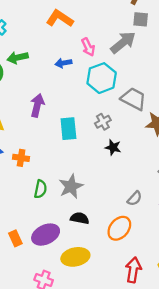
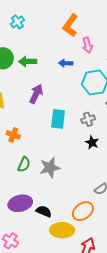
orange L-shape: (60, 19) -> (70, 25), turned -100
pink arrow: (88, 47) -> (87, 45), moved
green arrow: (17, 58) -> (28, 61), moved
black semicircle: (80, 218) -> (44, 211), moved
yellow ellipse: (75, 257) -> (62, 230), moved

